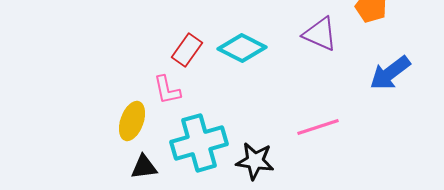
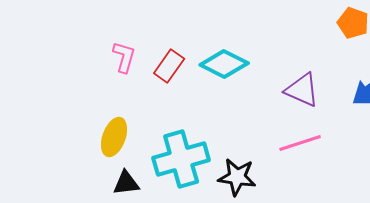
purple triangle: (320, 34) -> (302, 90), moved
pink L-shape: (167, 90) -> (124, 57), moved, turned -152

